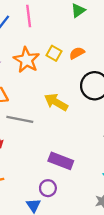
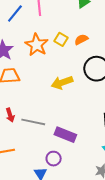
yellow arrow: (56, 102) -> (62, 83), turned -50
gray line: (20, 119) -> (33, 122), moved

